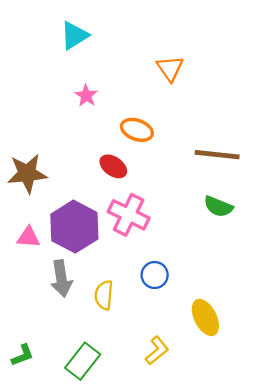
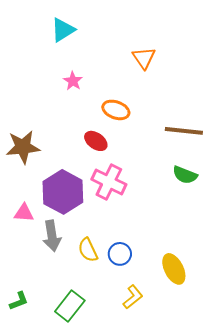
pink triangle: (28, 237) -> (24, 213), moved
blue circle: (155, 275) -> (120, 254), moved
yellow semicircle: (104, 295) -> (88, 250), turned -30

